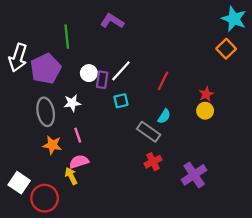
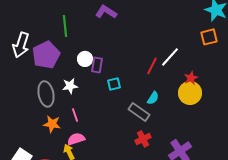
orange square: (226, 49) -> (209, 37), turned 30
white line: (121, 71) -> (170, 57), moved
yellow circle: (205, 111) -> (190, 93), size x1.5

